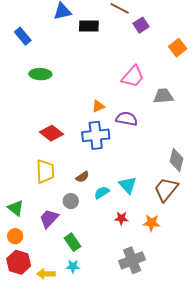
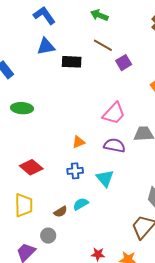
purple semicircle: (127, 119) -> (114, 145), moved
blue cross: (96, 135) -> (75, 171), size x0.6
cyan triangle: (128, 185) -> (105, 178), moved
cyan semicircle: (102, 193) -> (81, 204), moved

